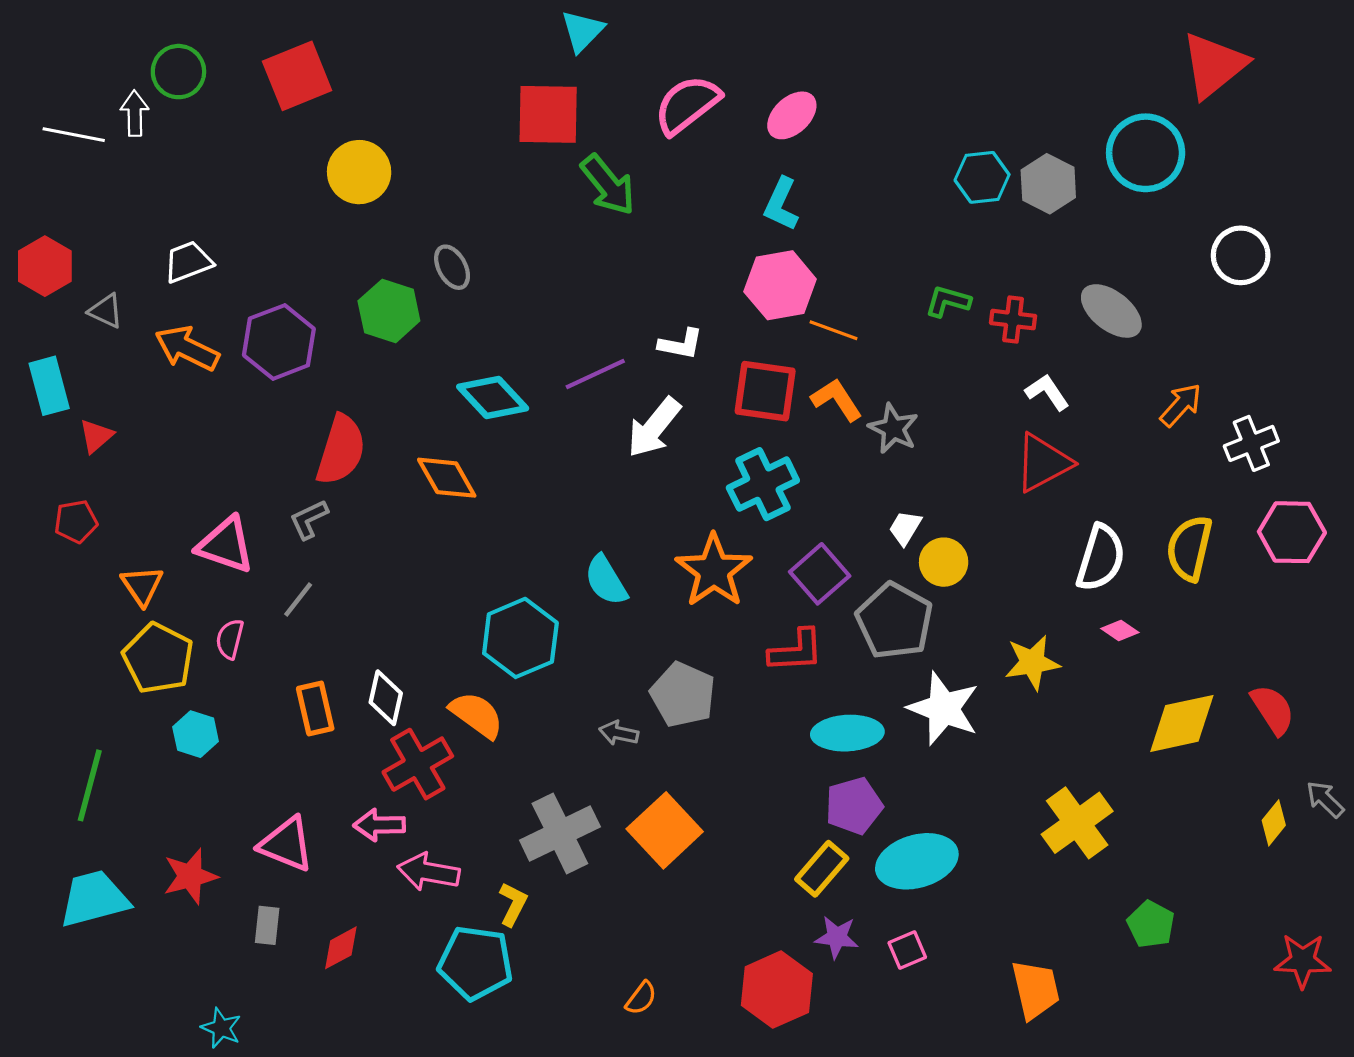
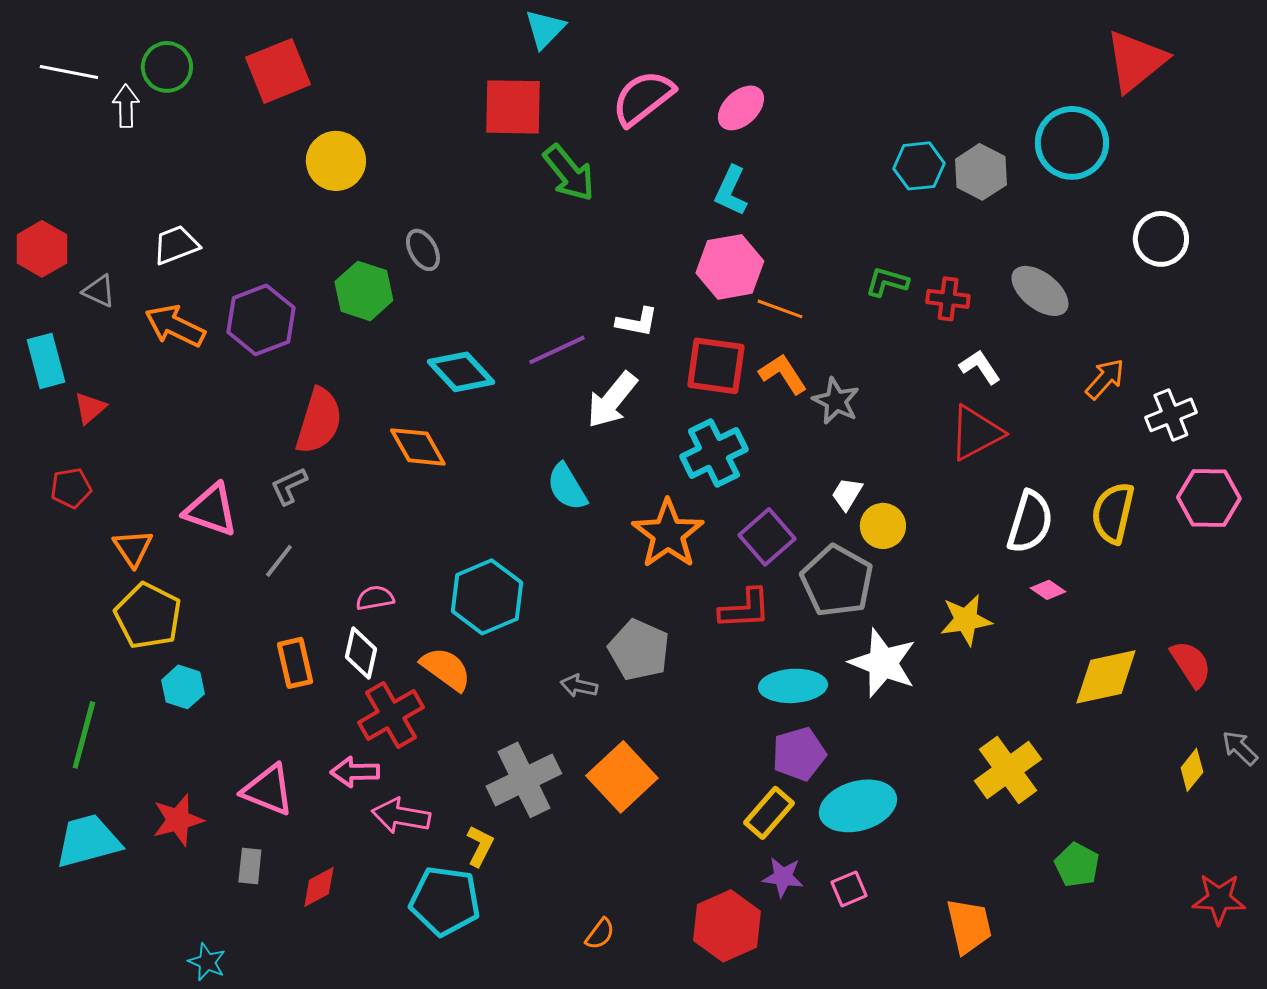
white line: (74, 135) -> (69, 72), moved
cyan semicircle: (606, 580) -> (567, 487), moved
pink semicircle: (230, 639) -> (375, 598), moved, turned 66

